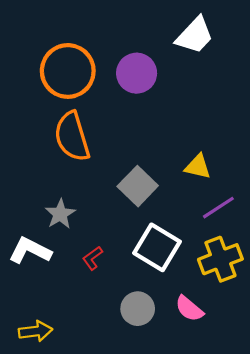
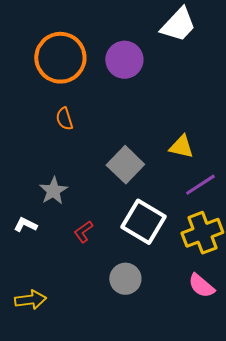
orange semicircle: (72, 137) -> (64, 119), size x0.5
white L-shape: (30, 251) -> (25, 225), size x0.6
pink semicircle: (189, 309) -> (201, 286), moved

